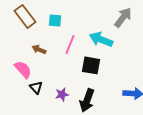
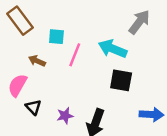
cyan square: (55, 20) -> (56, 37), moved
black square: (91, 65) -> (121, 80), moved
pink semicircle: (23, 69) -> (18, 85), turned -108

